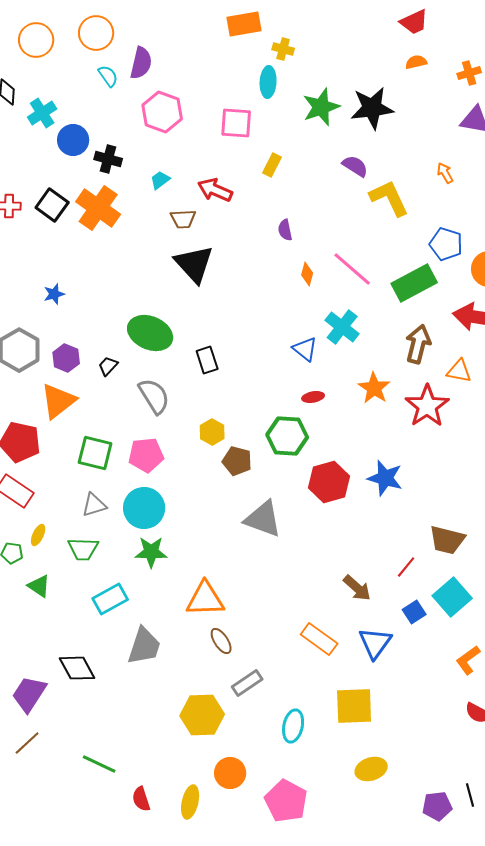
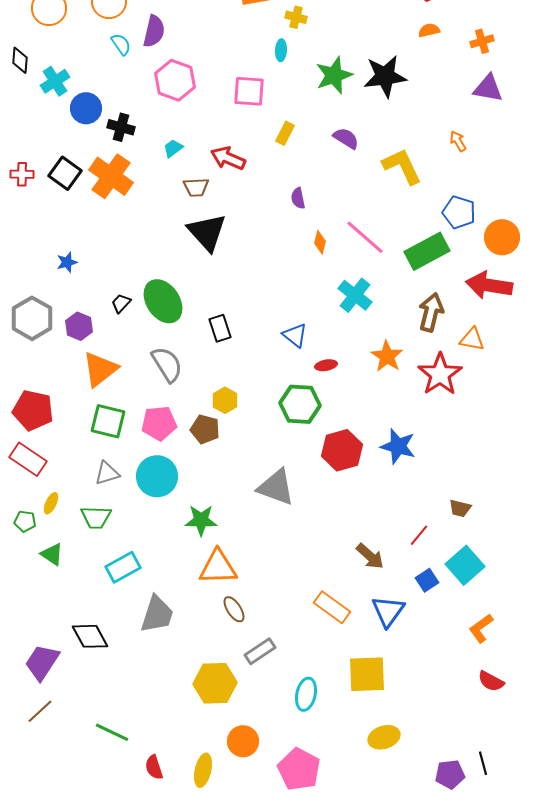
cyan ellipse: (268, 82) -> (281, 50), size x0.7
purple semicircle: (355, 166) -> (346, 138), moved
green ellipse: (150, 333) -> (163, 301), turned 33
blue triangle: (305, 349) -> (295, 335), moved
black trapezoid: (108, 366) -> (121, 303), moved
orange triangle: (58, 401) -> (100, 369), moved
brown pentagon: (237, 461) -> (205, 429), moved
brown trapezoid: (447, 540) -> (460, 508), size x0.6
green star: (151, 552) -> (201, 520), moved

